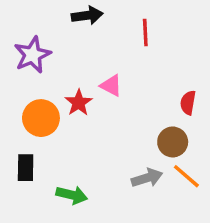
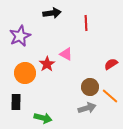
red semicircle: (188, 103) -> (111, 64), turned 48
brown circle: (173, 142) -> (90, 87), moved
orange line: (186, 176) -> (110, 96), moved

